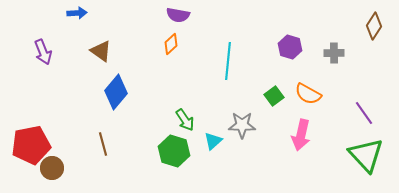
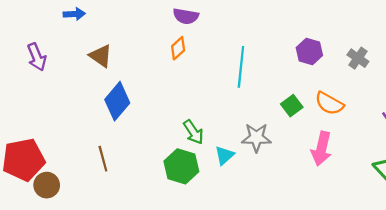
gray cross: (334, 53) -> (358, 58), turned 36

